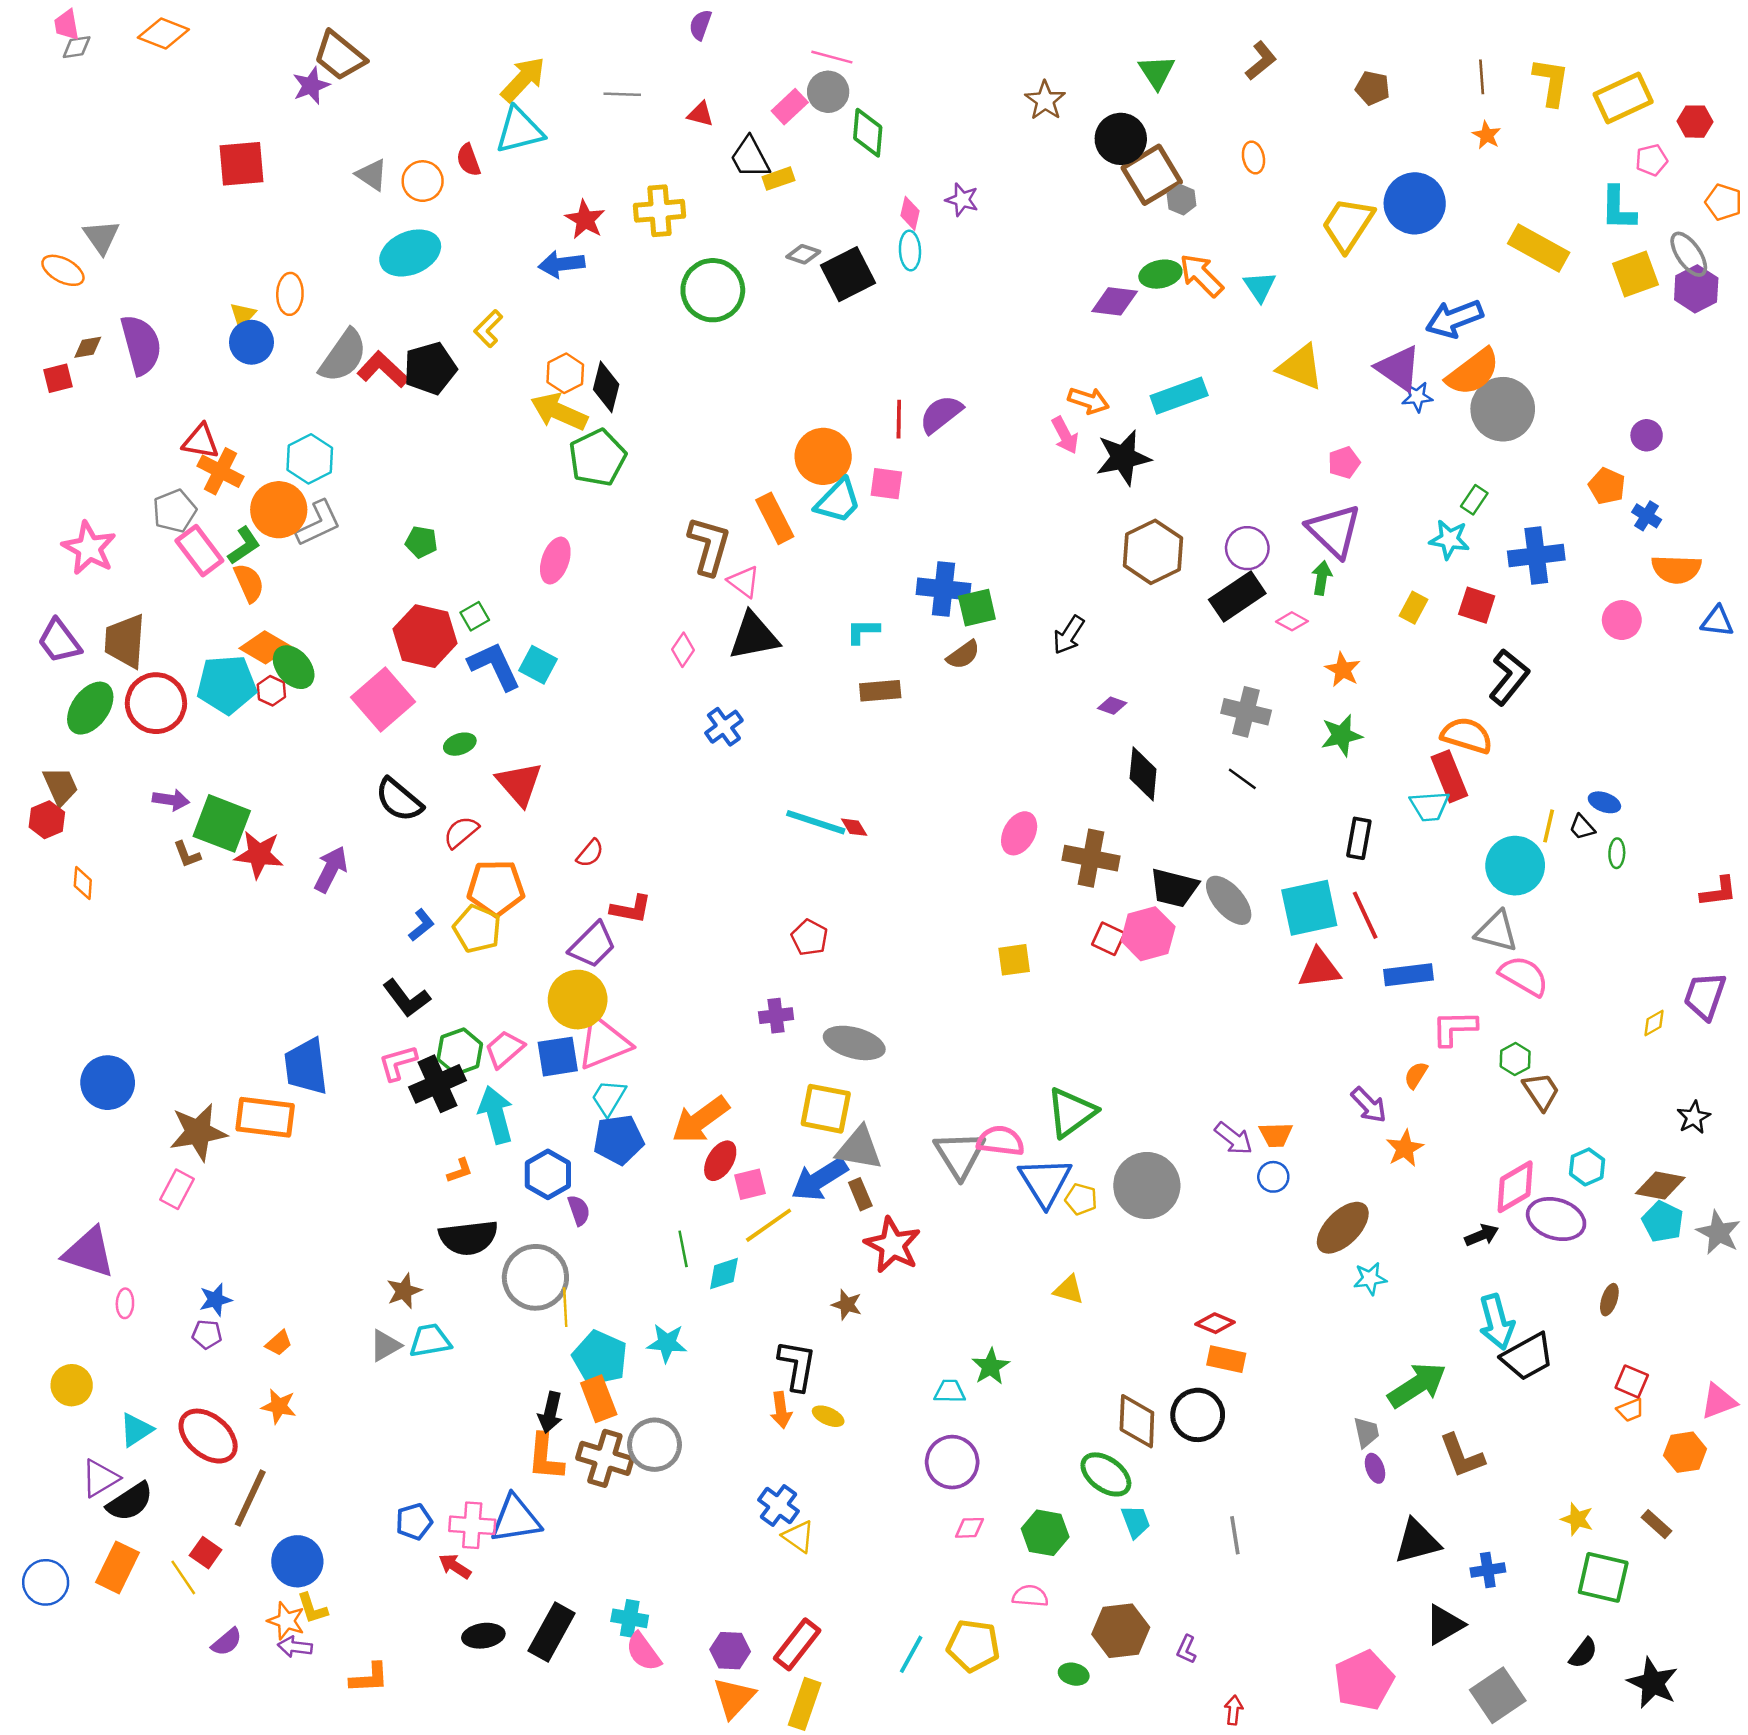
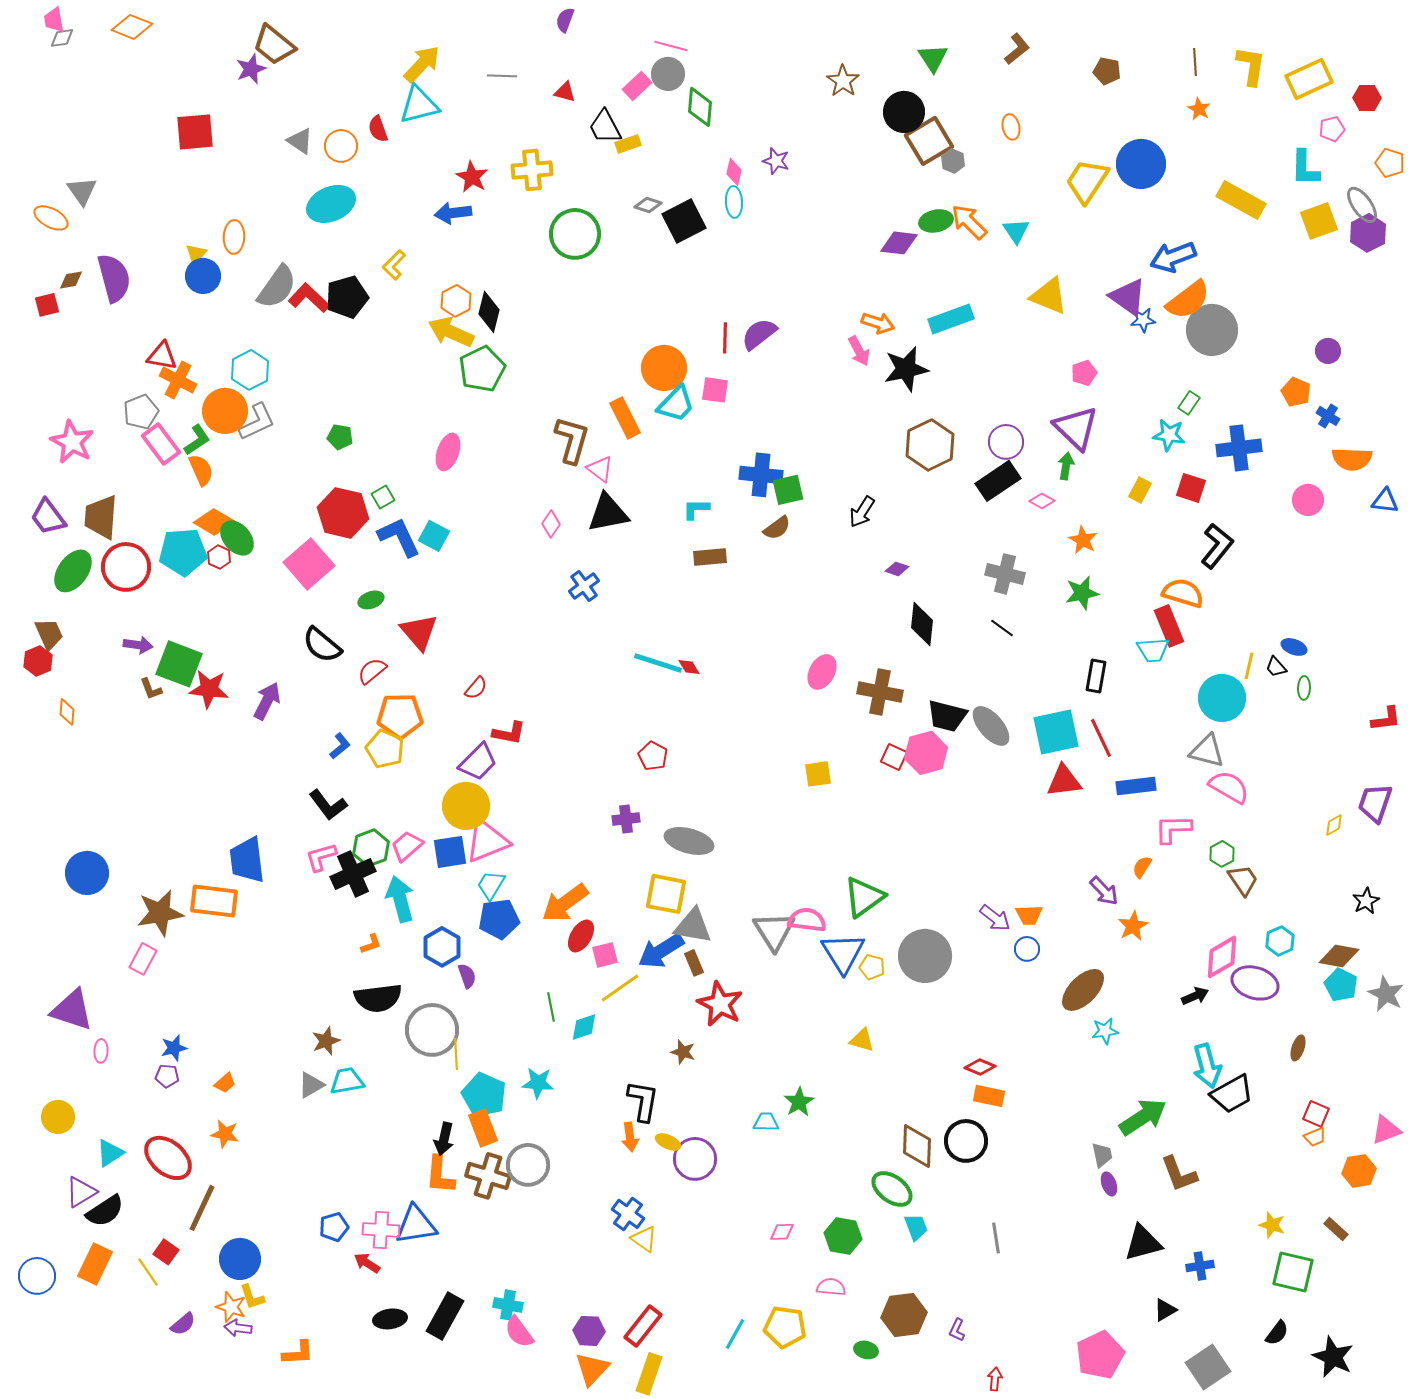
purple circle: (952, 1462) -> (695, 1159), moved
black triangle: (1444, 1625) -> (1165, 1310), size x0.7

